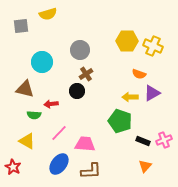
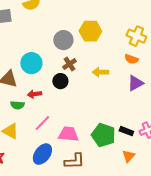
yellow hexagon: (127, 41) -> (90, 31), moved
cyan circle: (42, 62) -> (31, 63), moved
orange semicircle: (139, 74) -> (131, 59), moved
yellow arrow: (130, 97) -> (100, 72), moved
green pentagon: (120, 121) -> (103, 135), moved

